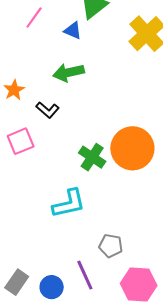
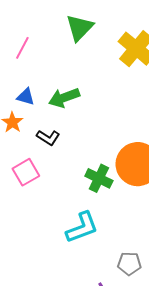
blue triangle: (73, 31) -> (26, 97), moved

